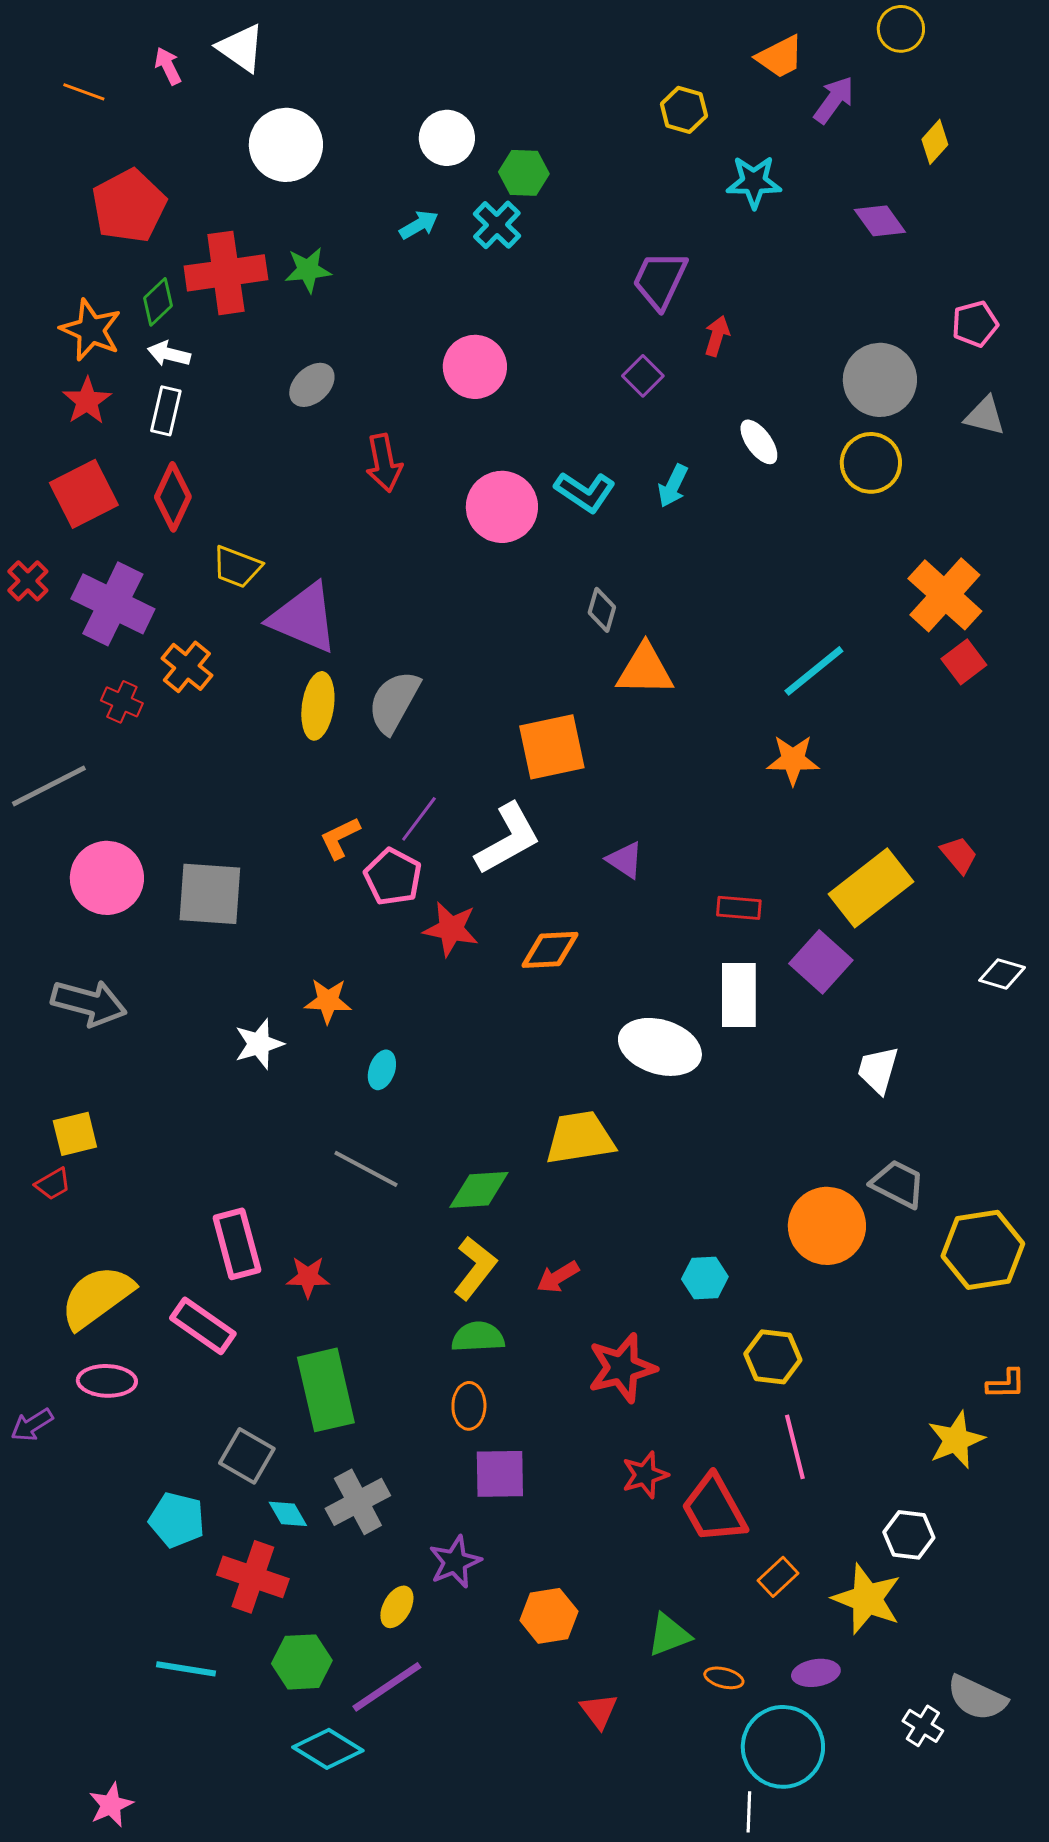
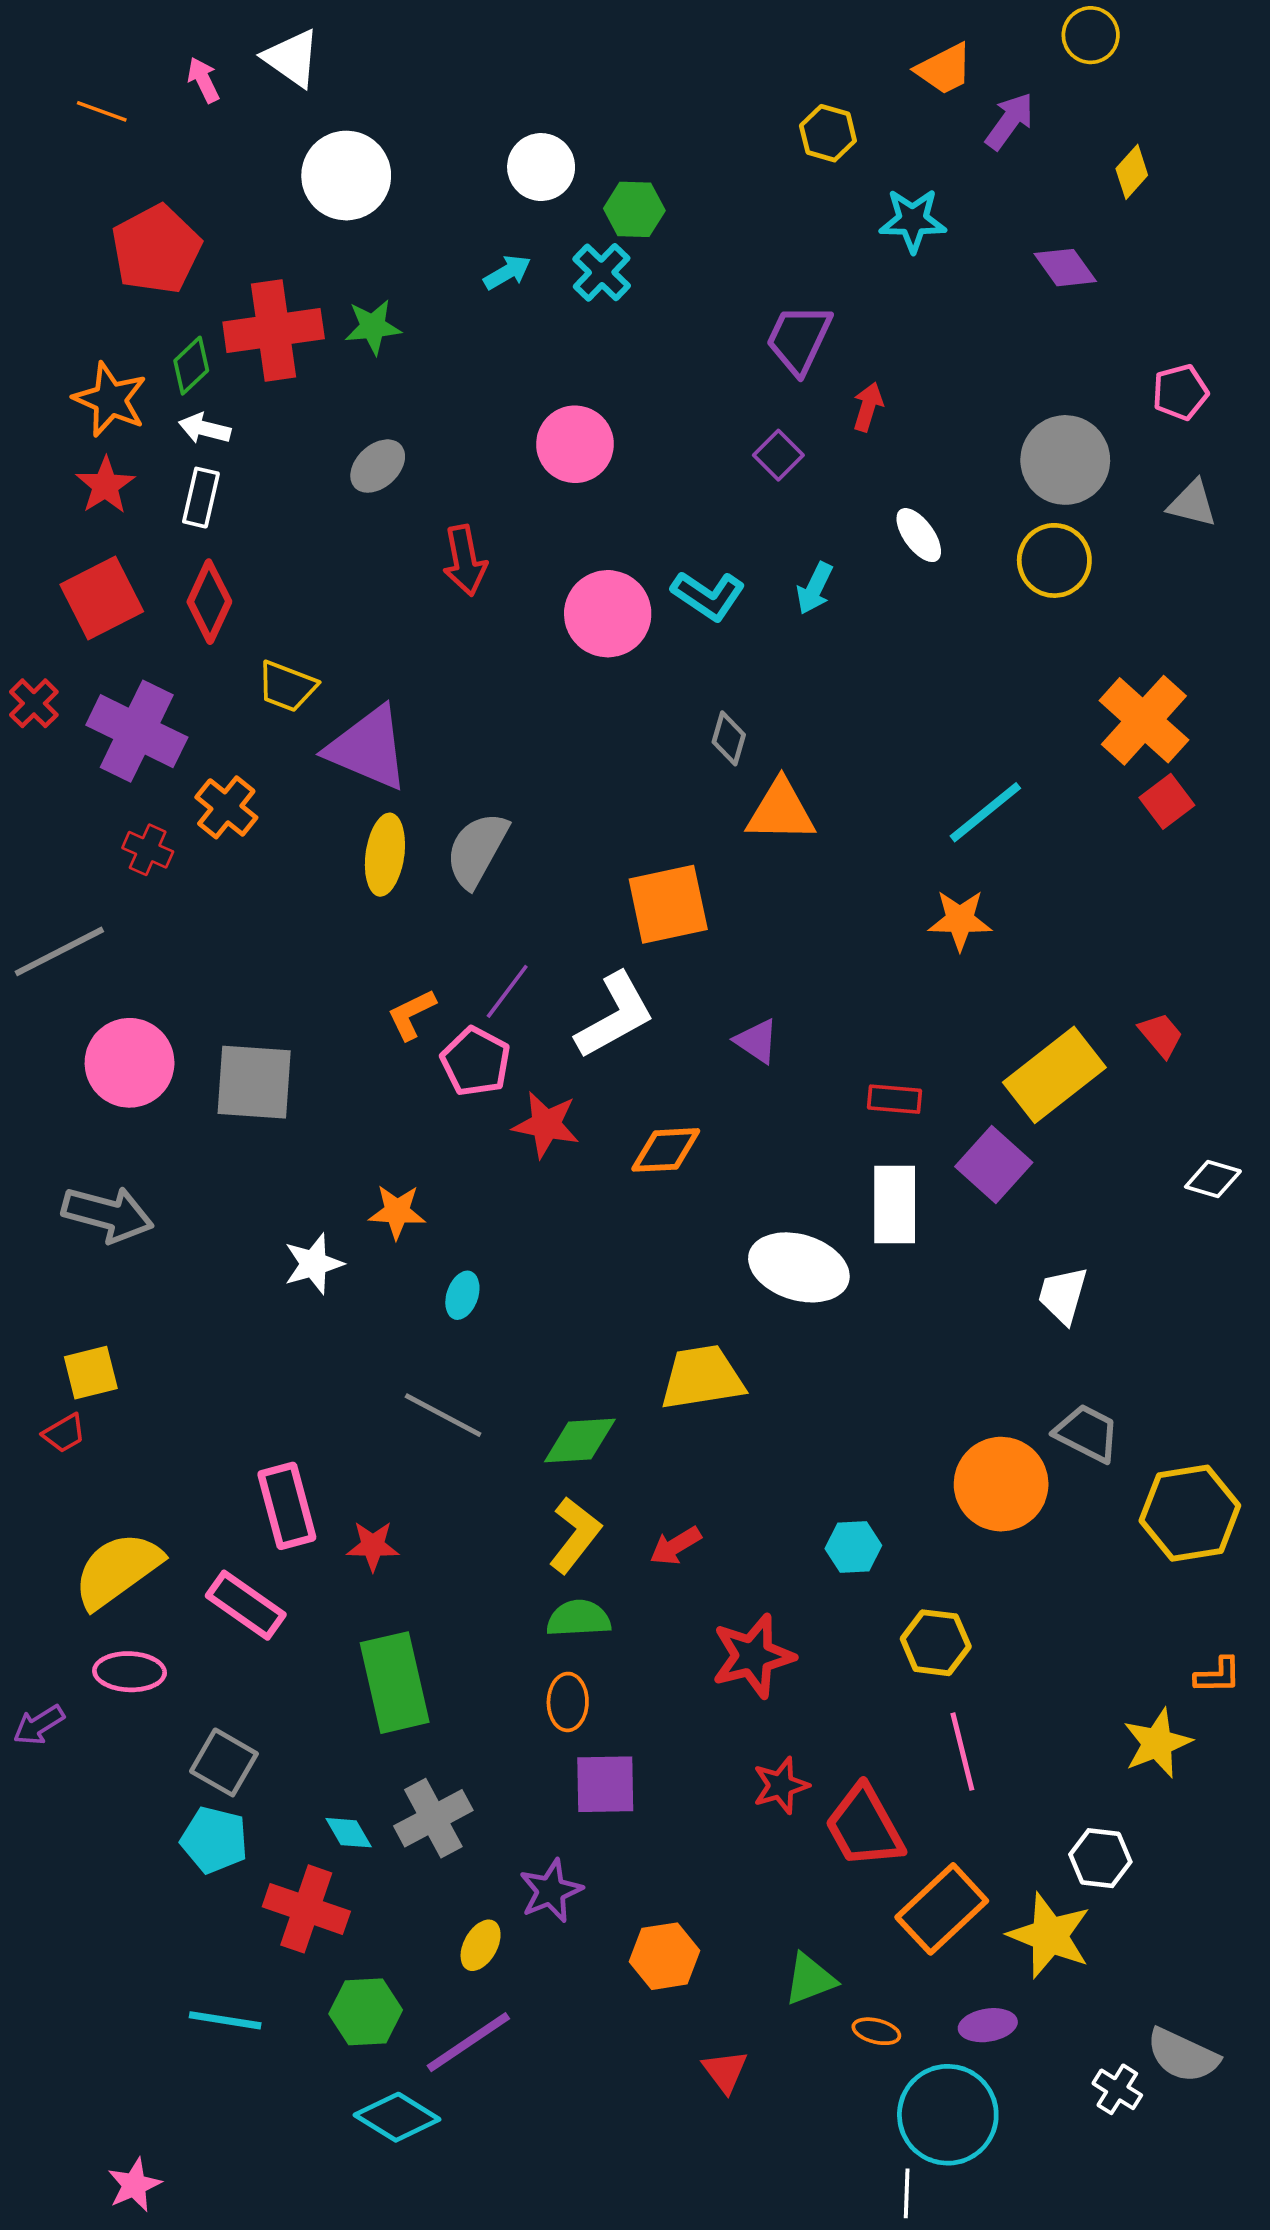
gray square: (247, 1456) -> (224, 1762), moved
orange rectangle: (778, 1577) -> (942, 1909), size x1.8

